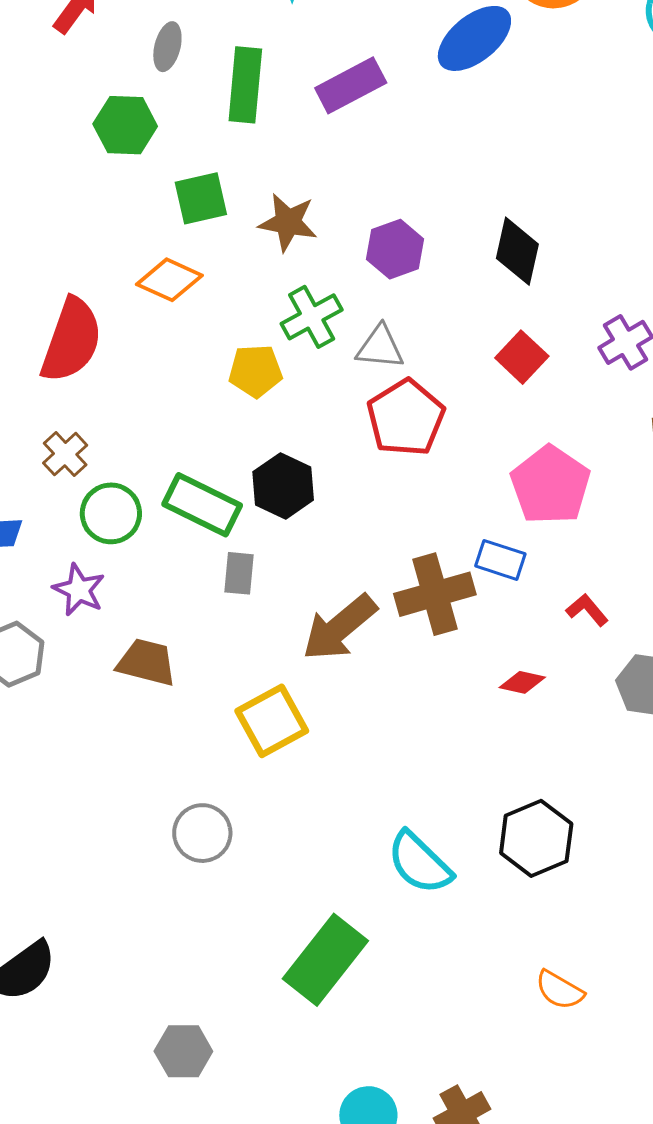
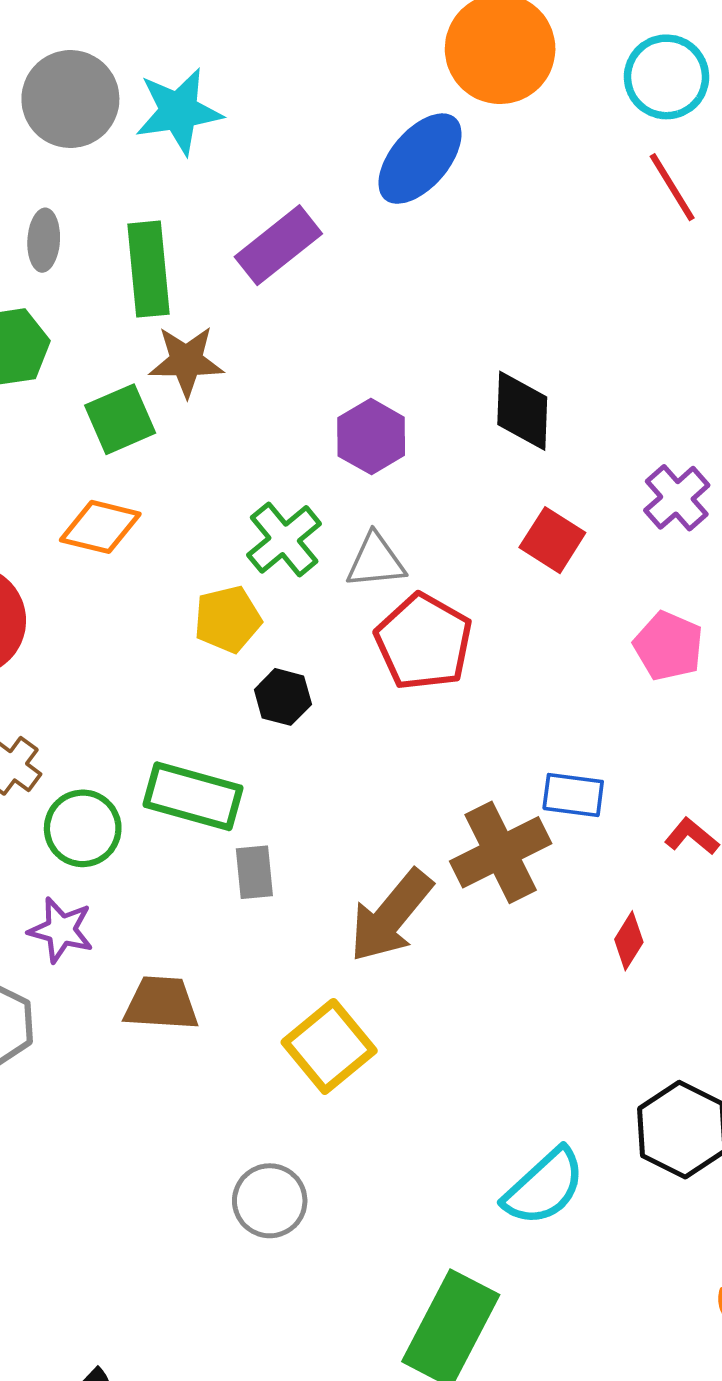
brown star: (288, 222) -> (186, 361), moved
pink pentagon: (550, 485) -> (668, 646), moved, size x0.7
black hexagon: (283, 486) -> (283, 697), moved, size x0.7
red diamond: (522, 682) -> (629, 941), turned -60
cyan semicircle: (420, 863) -> (544, 1187), turned -76

